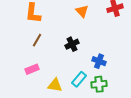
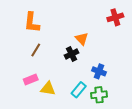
orange triangle: (82, 11) -> (82, 39), moved
yellow triangle: (55, 85) -> (48, 89), moved

